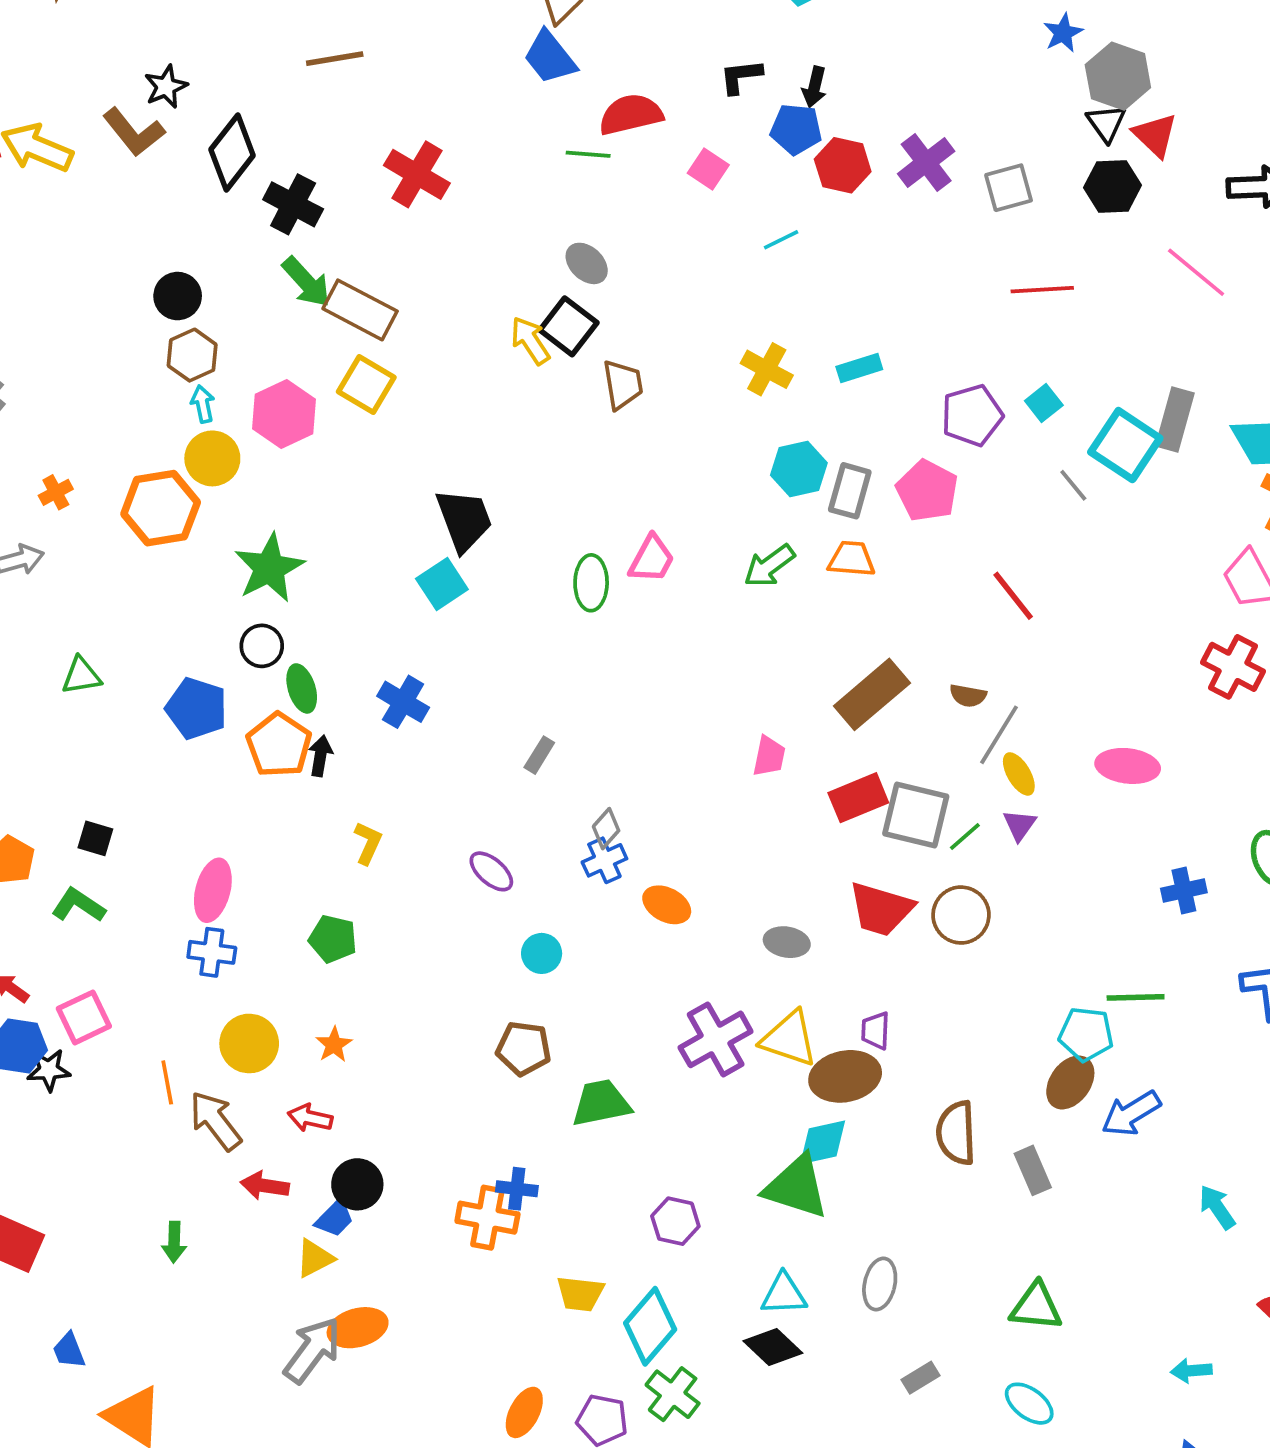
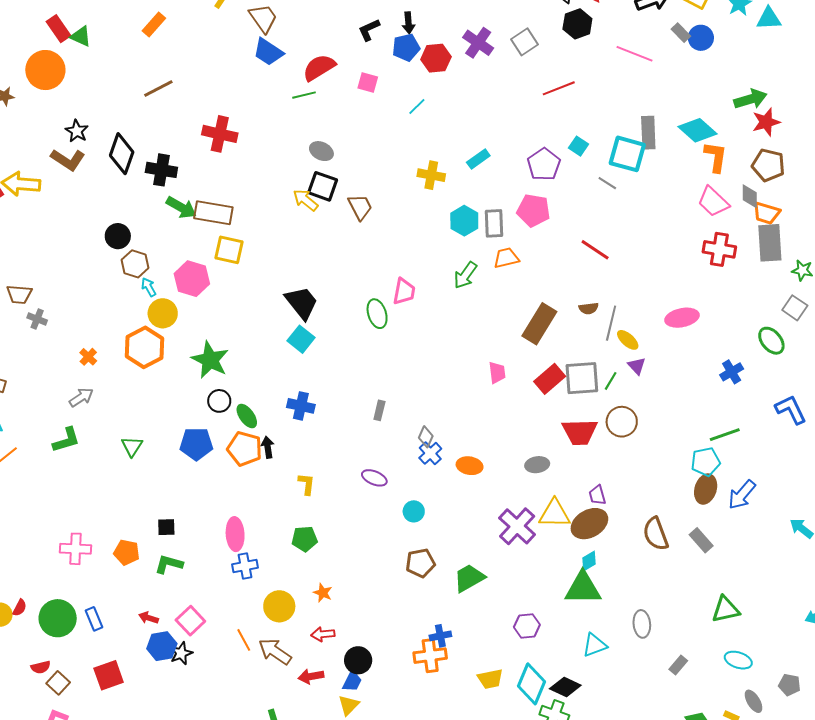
green triangle: (81, 676) -> (132, 446), turned -30
cyan diamond: (823, 1142) -> (589, 561), size x0.7
black diamond: (773, 1347) -> (565, 687), moved

